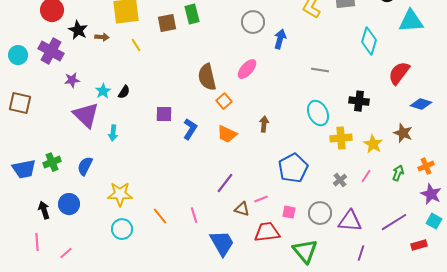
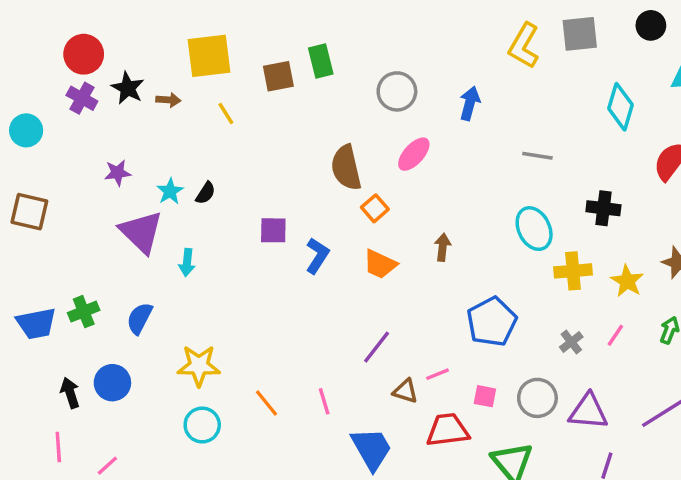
gray circle: (253, 22) -> (397, 91), moved
purple cross: (51, 51) -> (82, 98), moved, size x0.7

